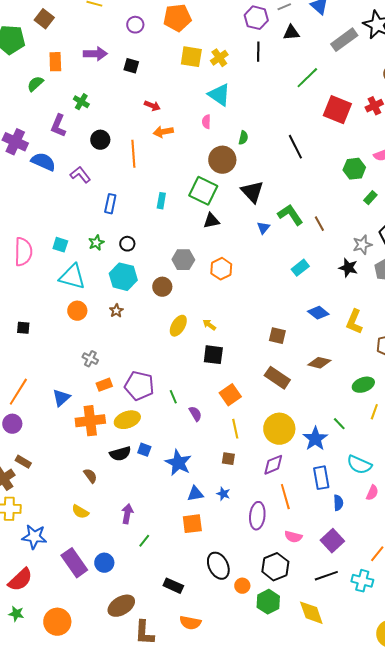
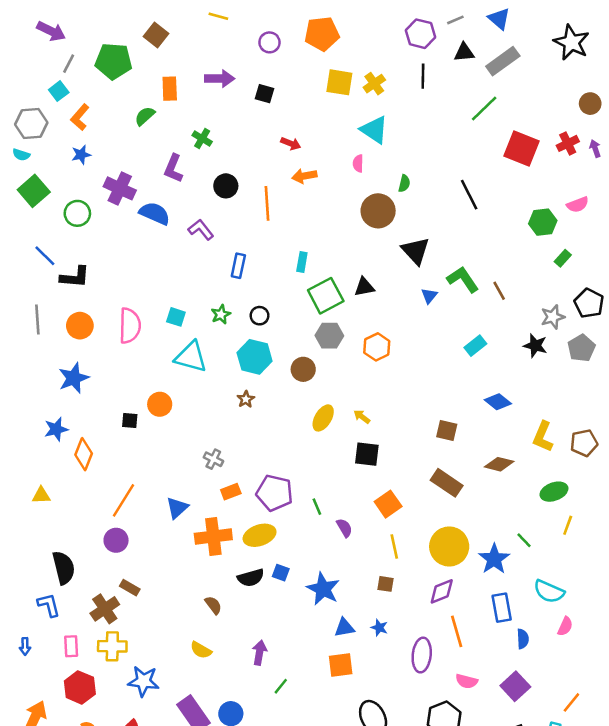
gray rectangle: (344, 40) -> (503, 61), moved
green square: (203, 191) -> (326, 296), moved, turned 36
orange circle: (77, 311) -> (160, 404), moved
yellow L-shape: (354, 322) -> (543, 437), moved

